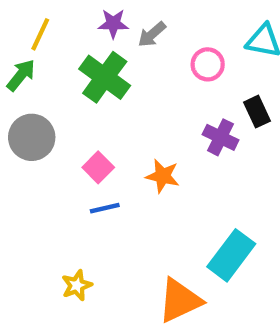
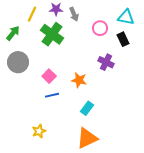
yellow line: (40, 34) -> (32, 14), moved
gray arrow: (152, 34) -> (74, 14), turned -72
black rectangle: (257, 112) -> (123, 39), moved
cyan rectangle: (231, 255) -> (87, 108), moved, size x0.6

